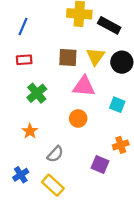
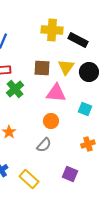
green cross: (37, 93) -> (15, 89), moved
gray semicircle: (55, 154) -> (44, 145), moved
purple square: (100, 164) -> (70, 174), moved

